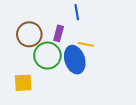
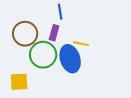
blue line: (77, 12) -> (60, 12), moved

